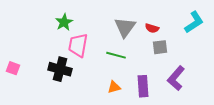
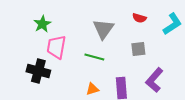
red semicircle: (152, 28) -> (139, 18), moved

